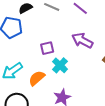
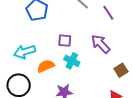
cyan cross: (60, 65) -> (72, 61), turned -35

